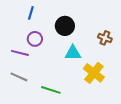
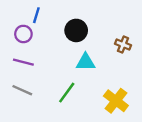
purple circle: (35, 39) -> (23, 34), moved
yellow cross: (94, 73) -> (116, 101), moved
green line: (51, 90) -> (67, 93), moved, turned -72

